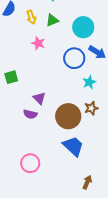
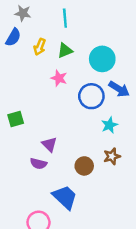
yellow arrow: (31, 17) -> (40, 47), turned 40
pink star: (38, 43) -> (59, 78), moved
brown circle: (68, 116) -> (84, 166), size x0.6
blue trapezoid: (73, 146) -> (65, 197), moved

